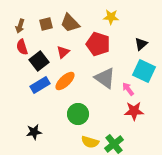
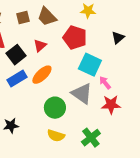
cyan square: (144, 71) -> (90, 65), moved
gray triangle: (105, 78) -> (82, 94), moved
yellow semicircle: (90, 142) -> (56, 136), moved

